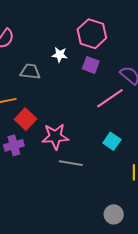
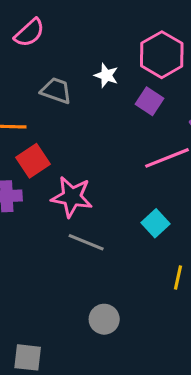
gray circle: (114, 214) -> (104, 319), moved

